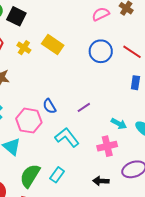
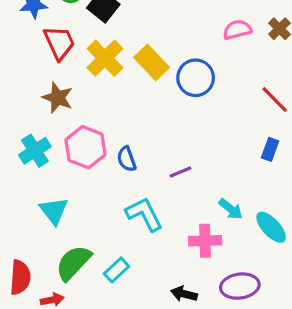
yellow cross: (24, 48) -> (105, 58), size x1.6
blue circle: (101, 51) -> (196, 78), moved
pink hexagon: (29, 121) -> (85, 147), moved

